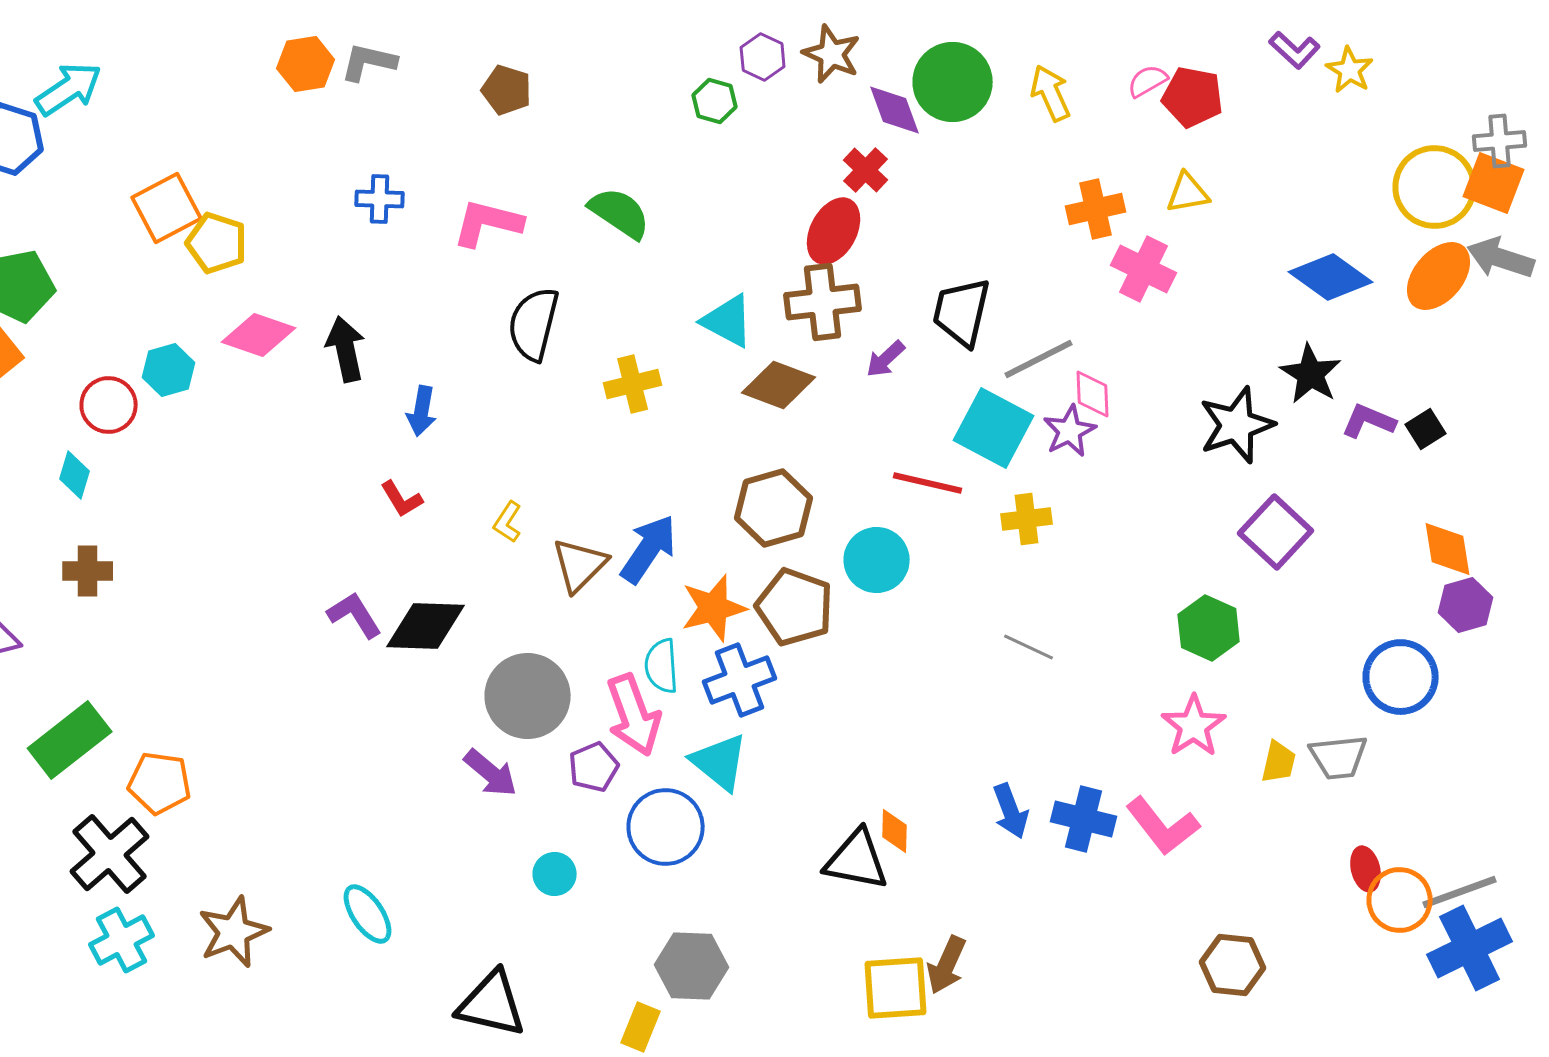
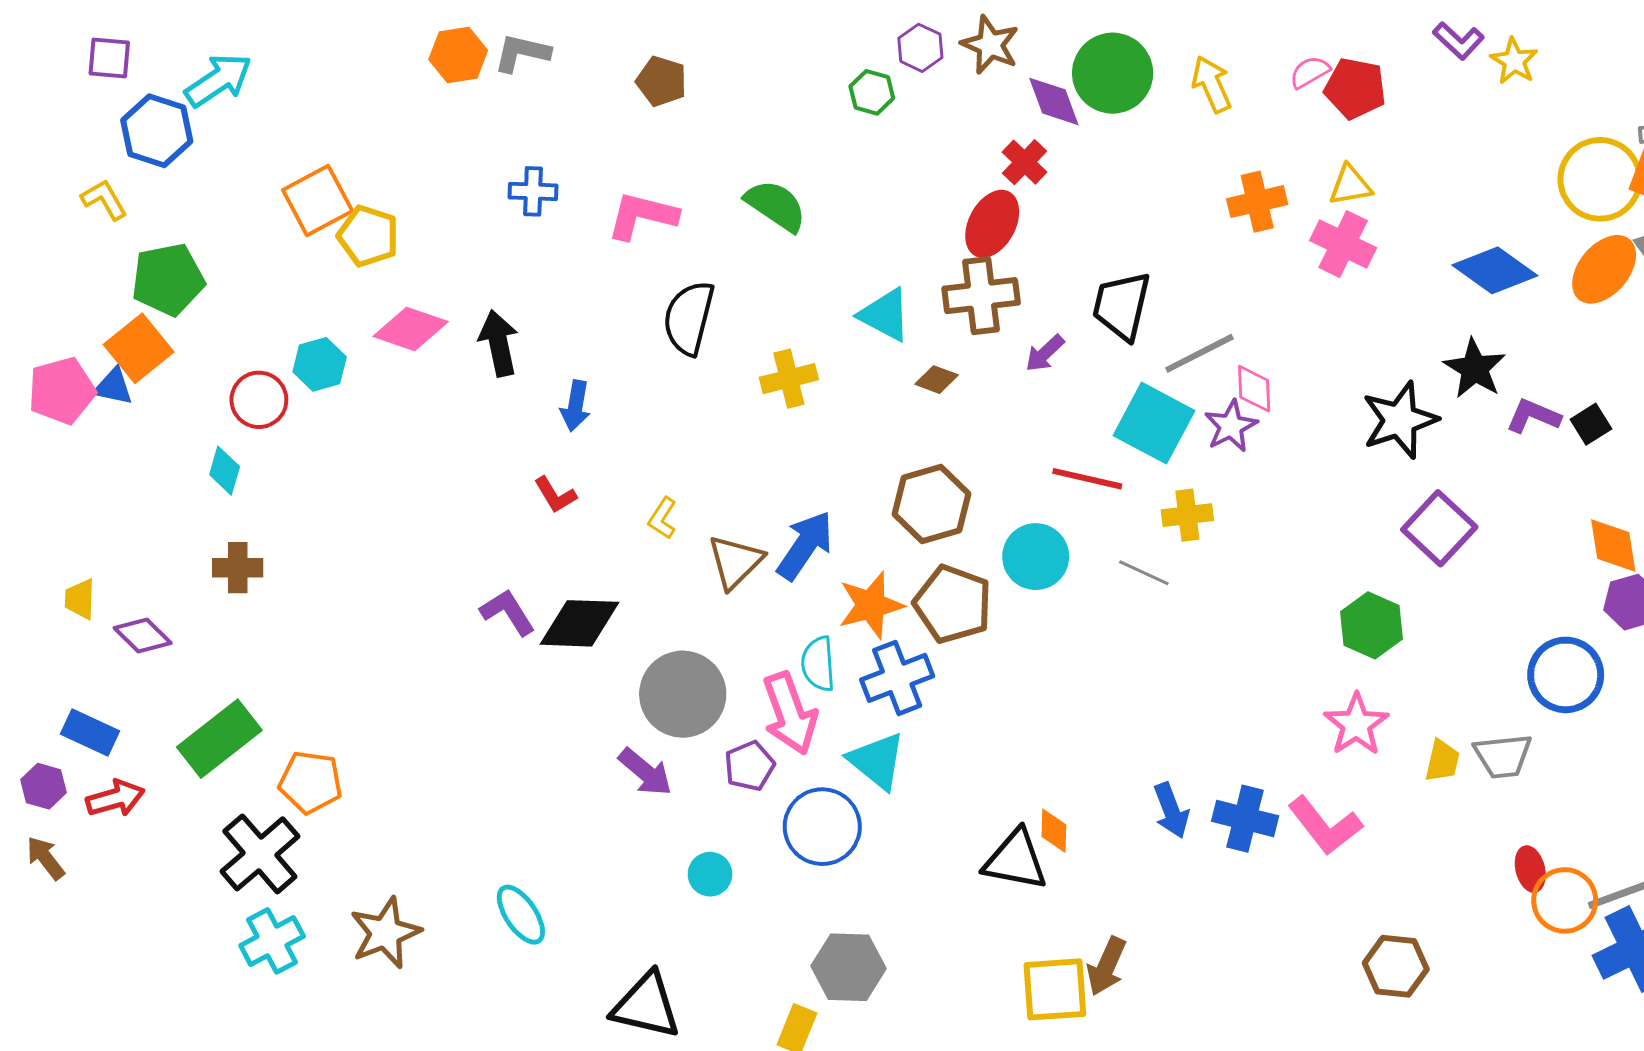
pink cross: (1144, 269) -> (1343, 244), moved
brown diamond: (779, 385) -> (937, 380), size x0.6
gray line: (1029, 647) -> (1144, 573), moved

